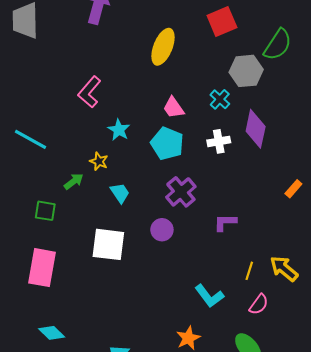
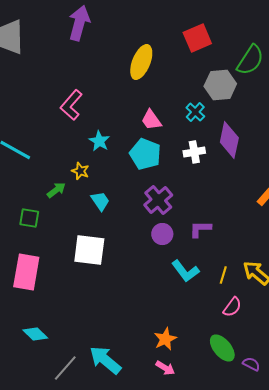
purple circle: (162, 230) -> (162, 234), moved
cyan L-shape: (209, 296) -> (185, 271), moved

